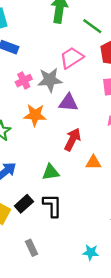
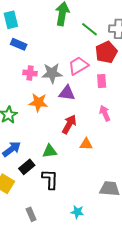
pink trapezoid: (72, 58) -> (78, 66), moved
pink cross: (24, 81) -> (30, 73), turned 32
black rectangle: (24, 204) -> (27, 167), moved
cyan star: (91, 252) -> (77, 212), moved

